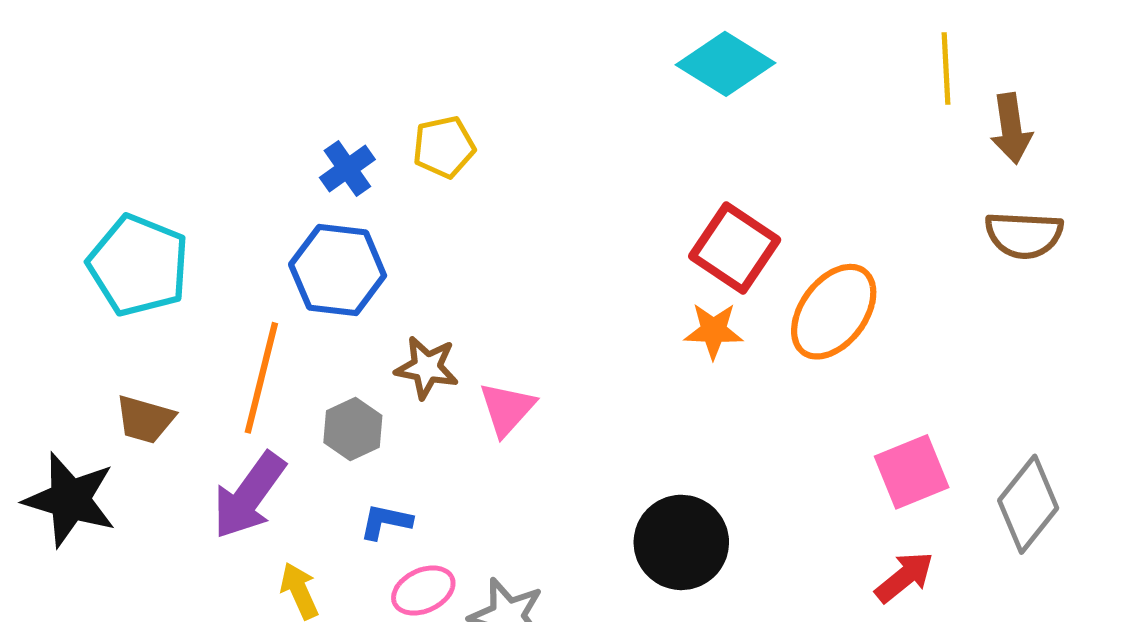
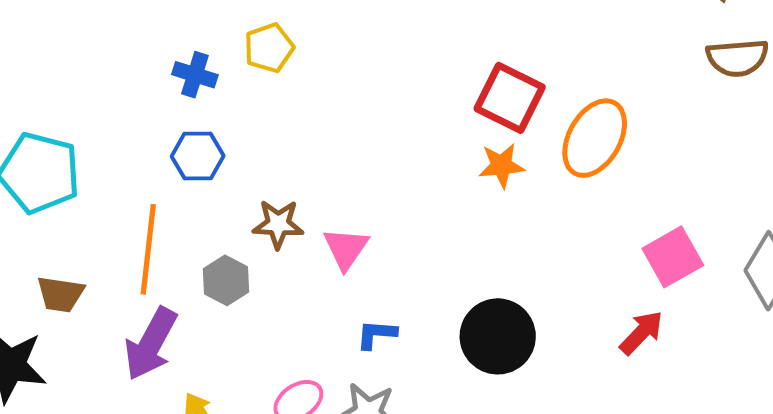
blue cross: (347, 168) -> (195, 75), turned -30
blue hexagon: (338, 270) -> (198, 156), size x0.7
blue L-shape: (386, 522) -> (376, 334), moved
red arrow: (904, 577) -> (641, 333), moved

